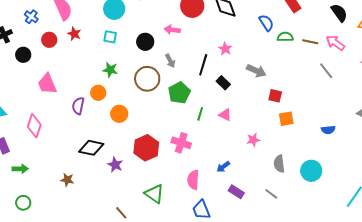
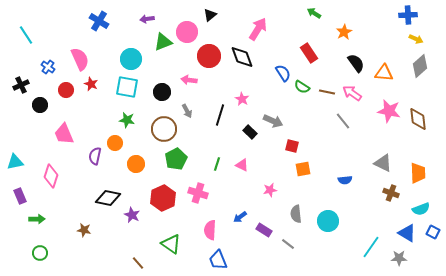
cyan square: (110, 37) -> (127, 87), size x1.6
green semicircle: (285, 37) -> (302, 87), turned -147
black rectangle: (223, 83) -> (250, 132), moved
green pentagon: (179, 93) -> (176, 159), moved
purple rectangle: (236, 192) -> (264, 230), moved

